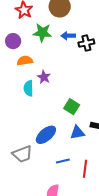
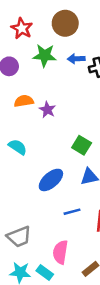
orange semicircle: (25, 61) -> (24, 101), moved
cyan semicircle: (28, 88) -> (18, 147), moved, turned 126
gray trapezoid: (22, 154) -> (19, 237), moved

